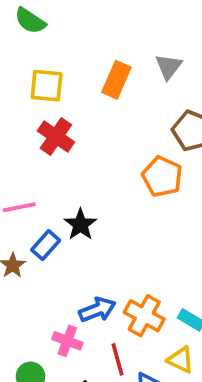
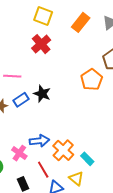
black star: (80, 225) -> (42, 94), turned -30
red line: (118, 359) -> (43, 170), turned -30

